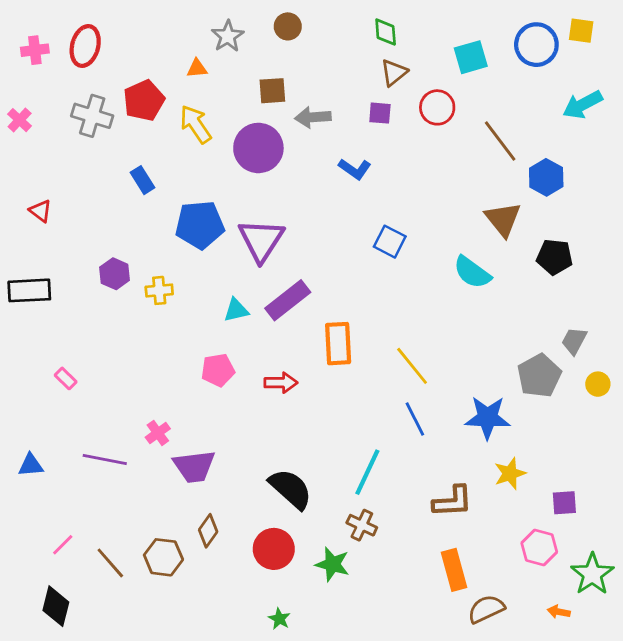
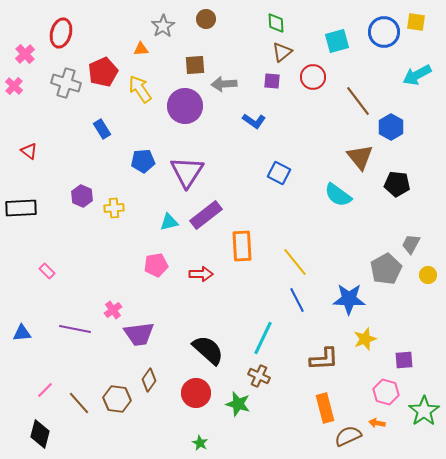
pink cross: (35, 50) -> (25, 54), moved, turned -36
blue pentagon: (200, 225) -> (143, 161), size x0.7
orange arrow: (559, 612) -> (377, 423), moved

